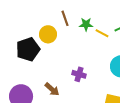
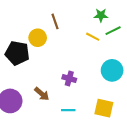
green star: (86, 24) -> (101, 15), moved
black pentagon: (28, 49) -> (17, 53), turned 30

